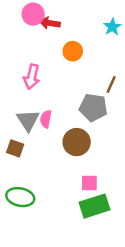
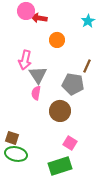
gray triangle: (28, 120) -> (38, 75), moved
brown square: (15, 148) -> (12, 138), moved
pink square: (89, 183) -> (70, 143), turned 32
green rectangle: (94, 206) -> (60, 166), moved

